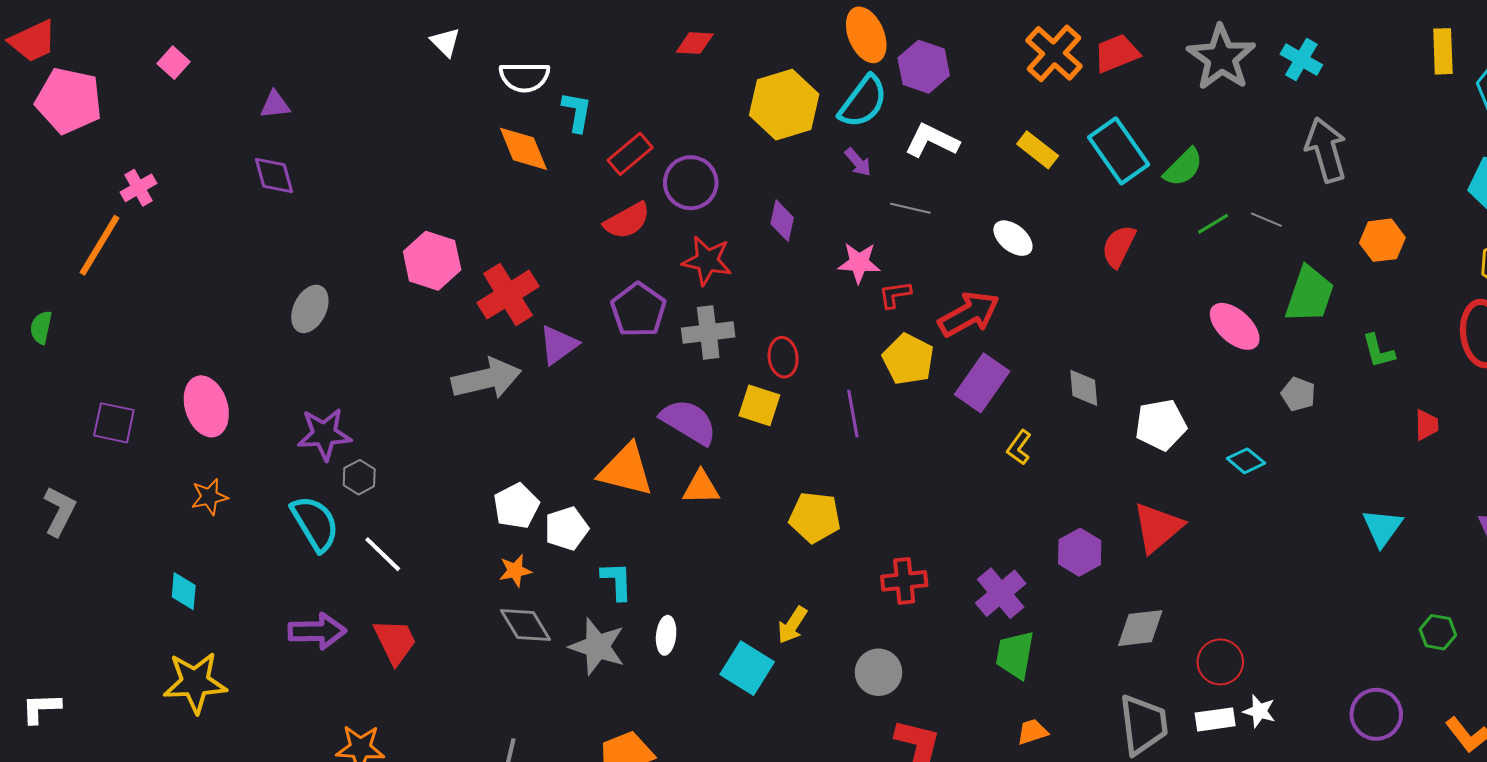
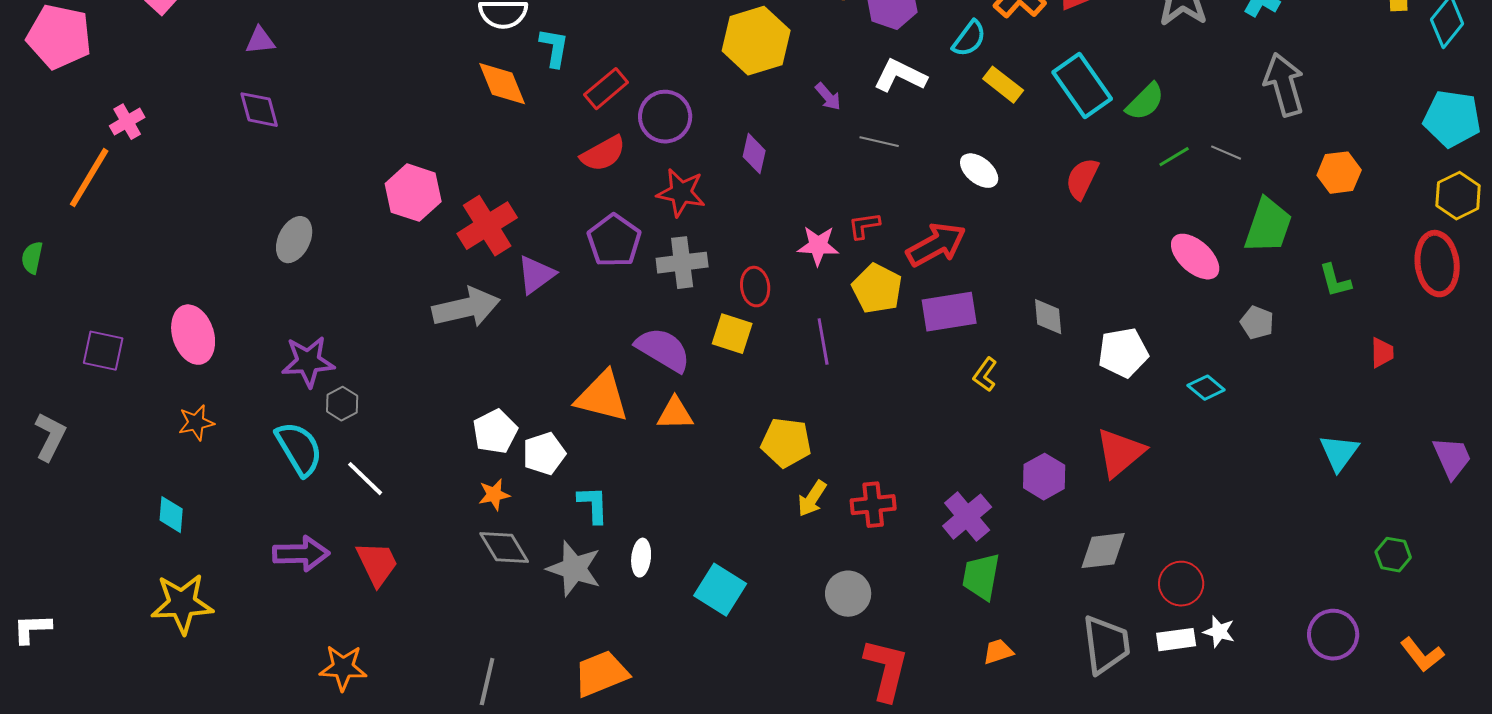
cyan semicircle: (863, 102) -> (969, 39), moved, size x0.7
pink star: (859, 263) -> (818, 246), moved
purple rectangle: (982, 383) -> (949, 312), turned 46
yellow arrow: (792, 625) -> (812, 499), moved

